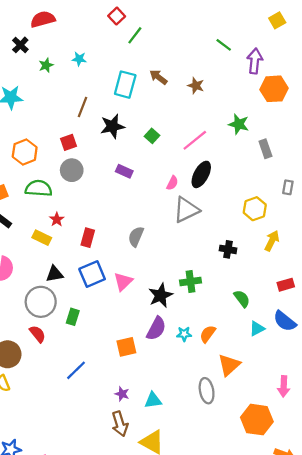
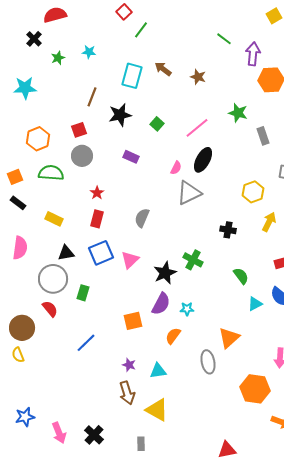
red star: (57, 219) -> (97, 193), moved
green cross: (191, 281) -> (193, 260), turned 36
orange semicircle: (208, 334) -> (173, 336), moved

